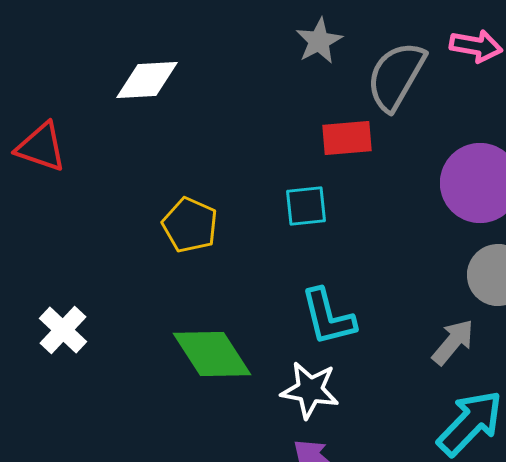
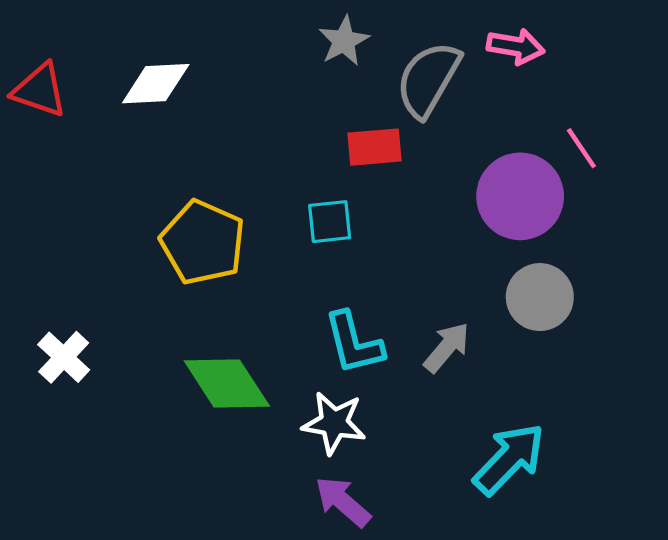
red triangle: (41, 147) -> (40, 90), moved
yellow pentagon: (190, 225) -> (203, 242), size x1.4
gray arrow: (453, 342) -> (447, 347), moved

